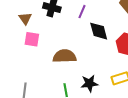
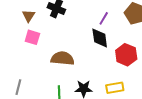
purple line: (82, 12) -> (104, 18), moved

